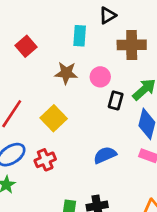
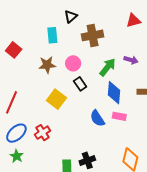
black rectangle: (116, 100) -> (80, 84), moved, turned -40
yellow square: (54, 118) -> (56, 99), moved
blue semicircle: (105, 155) -> (97, 118), moved, turned -90

